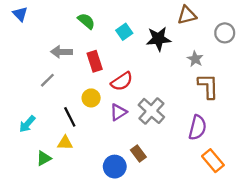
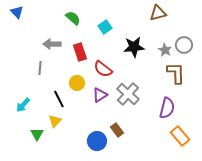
gray circle: (225, 33) -> (184, 45), moved
black star: (158, 39) -> (134, 47), moved
gray line: (47, 80) -> (40, 68), turned -40
red semicircle: (122, 81) -> (103, 69), turned 72
yellow triangle: (65, 143) -> (55, 121), turned -48
green triangle: (44, 158) -> (37, 134), turned -32

